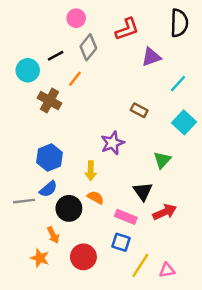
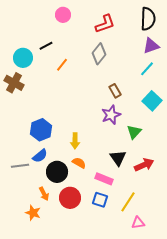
gray diamond: (88, 47) -> (99, 54), moved
purple triangle: (151, 57) -> (151, 46), moved
brown cross: (50, 101) -> (14, 83), moved
brown rectangle: (139, 110) -> (115, 91), turned 32
purple star: (113, 143) -> (111, 115), moved
red arrow: (165, 212) -> (144, 165), moved
red circle: (83, 257) -> (70, 198), moved
yellow line: (140, 265) -> (128, 202), moved

